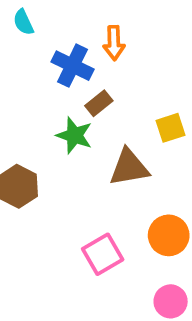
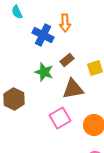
brown rectangle: (99, 103) -> (67, 60), moved
pink square: (103, 254) -> (60, 118), moved

